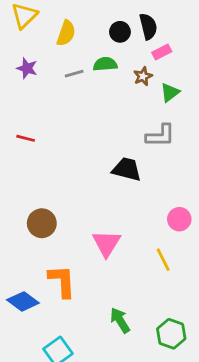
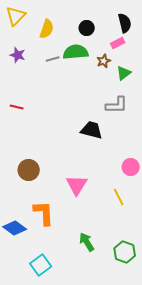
black semicircle: (148, 26) -> (125, 23), moved
green semicircle: (105, 64) -> (76, 52), size x1.4

